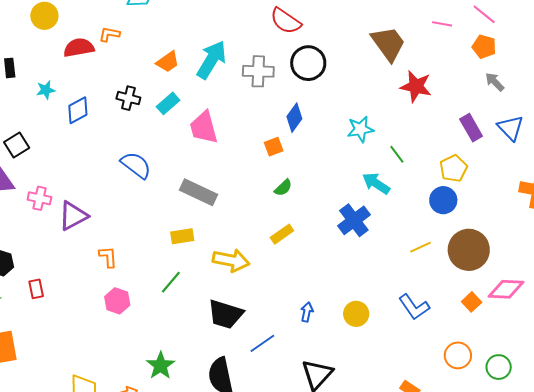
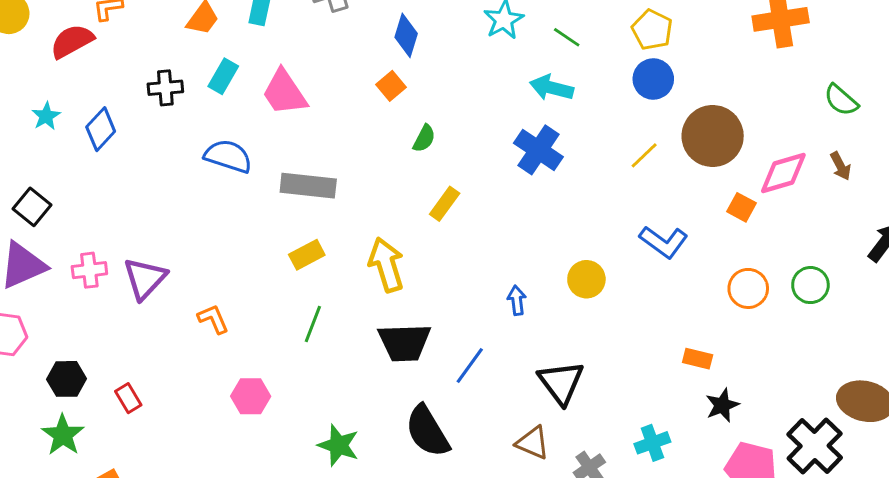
blue semicircle: (136, 165) -> (228, 156), moved
yellow arrow: (231, 260) -> (386, 265), turned -99
pink hexagon: (117, 301) -> (251, 396), moved

